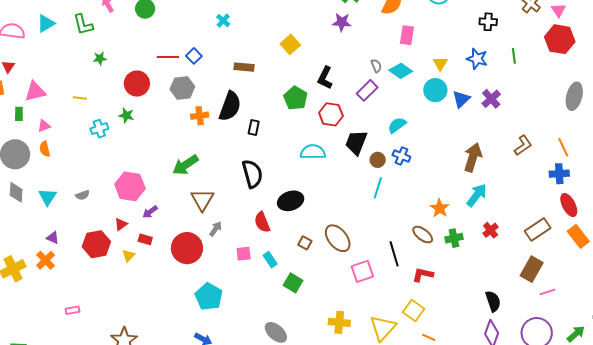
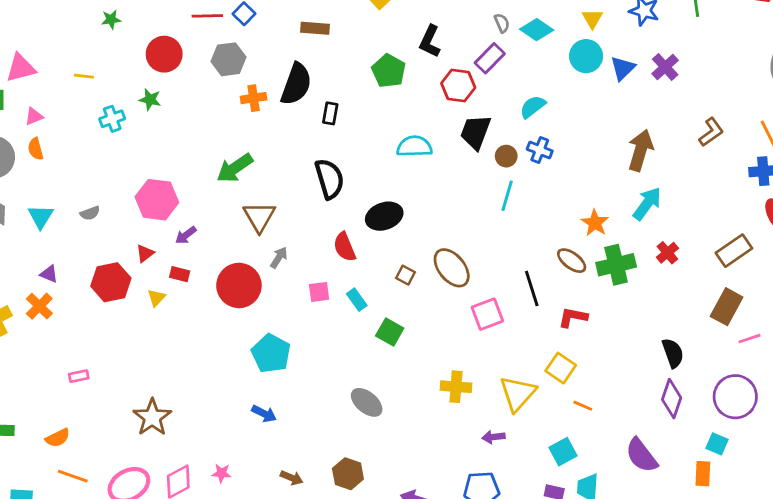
red hexagon: (331, 114) -> (458, 85), moved
green cross: (454, 238) -> (616, 265), size x1.5

